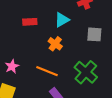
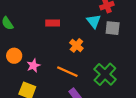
cyan triangle: (62, 20) -> (94, 21), moved, turned -42
gray square: (94, 34) -> (113, 28), moved

